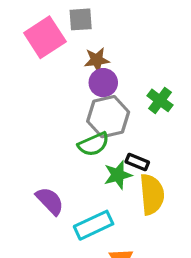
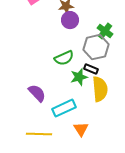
gray hexagon: (108, 117) -> (96, 47), moved

